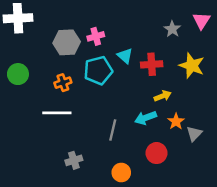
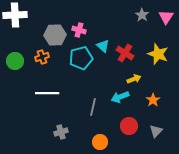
gray star: (172, 29) -> (142, 15), moved
pink cross: (96, 36) -> (79, 30), turned 32
red cross: (152, 64) -> (125, 53), turned 36
orange cross: (63, 83) -> (42, 57), moved
orange star: (176, 121) -> (153, 100), moved
gray triangle: (194, 134) -> (156, 131), moved

